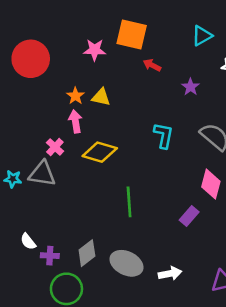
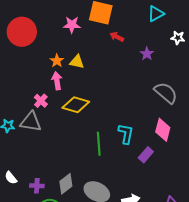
cyan L-shape: (164, 135) -> (126, 134), moved
white semicircle: (28, 242) -> (11, 178), moved

